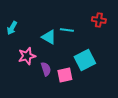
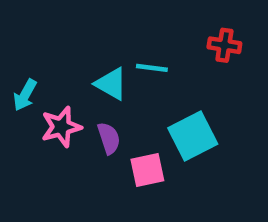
cyan arrow: (12, 28) -> (25, 95), moved
purple semicircle: (46, 69) -> (109, 138), moved

